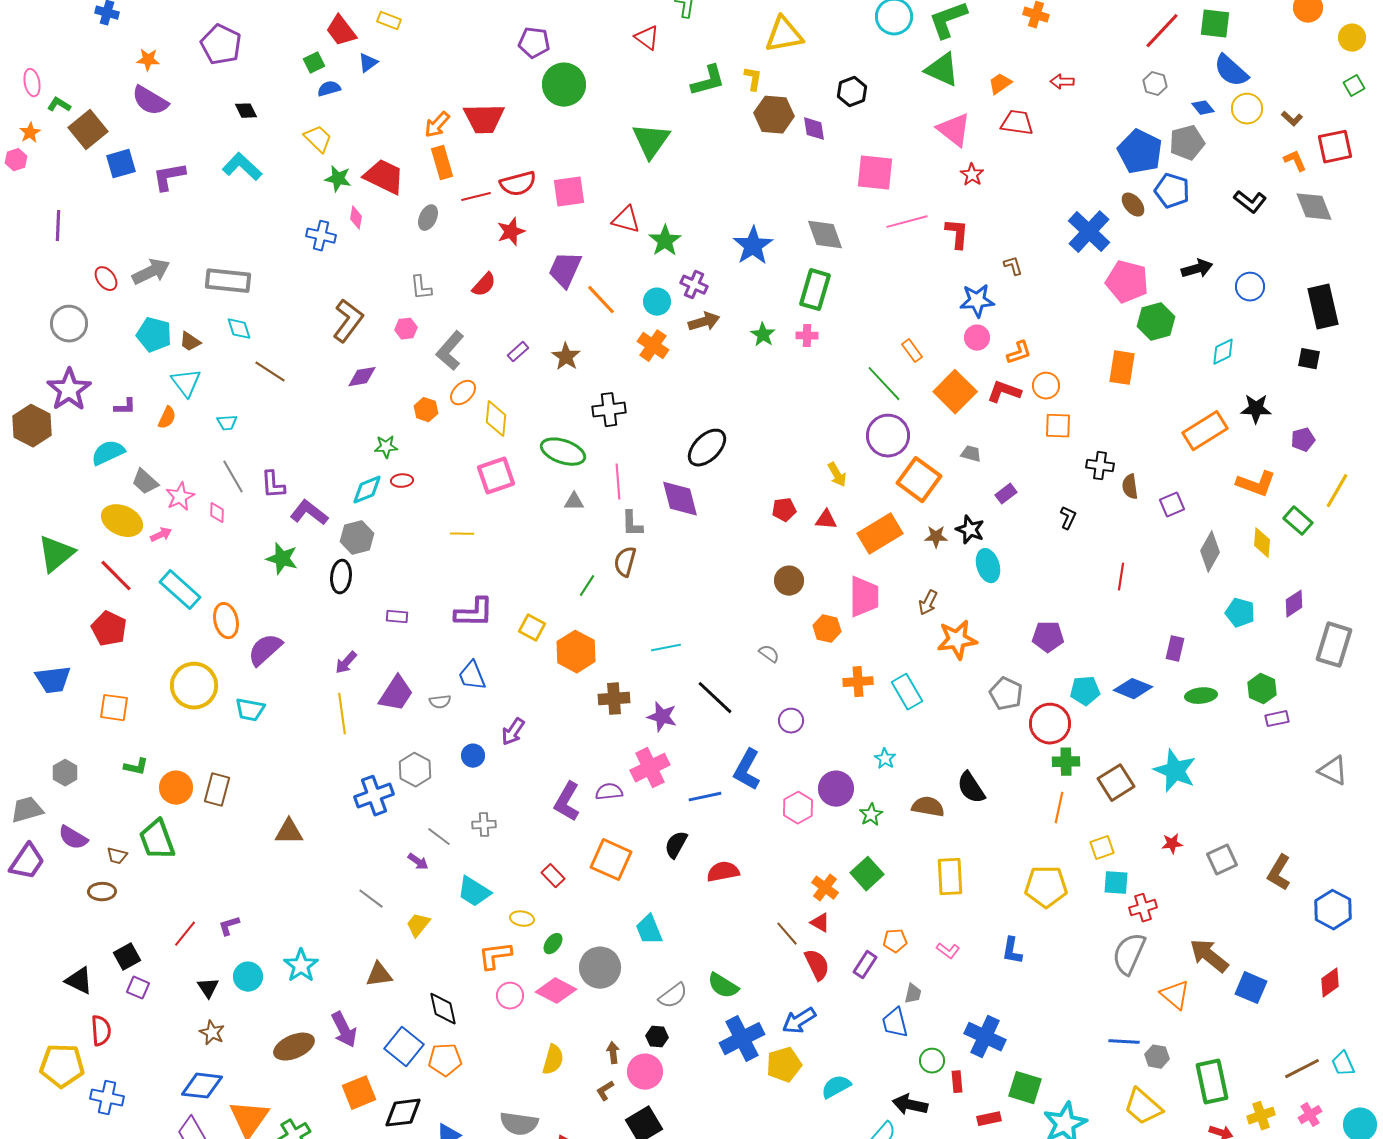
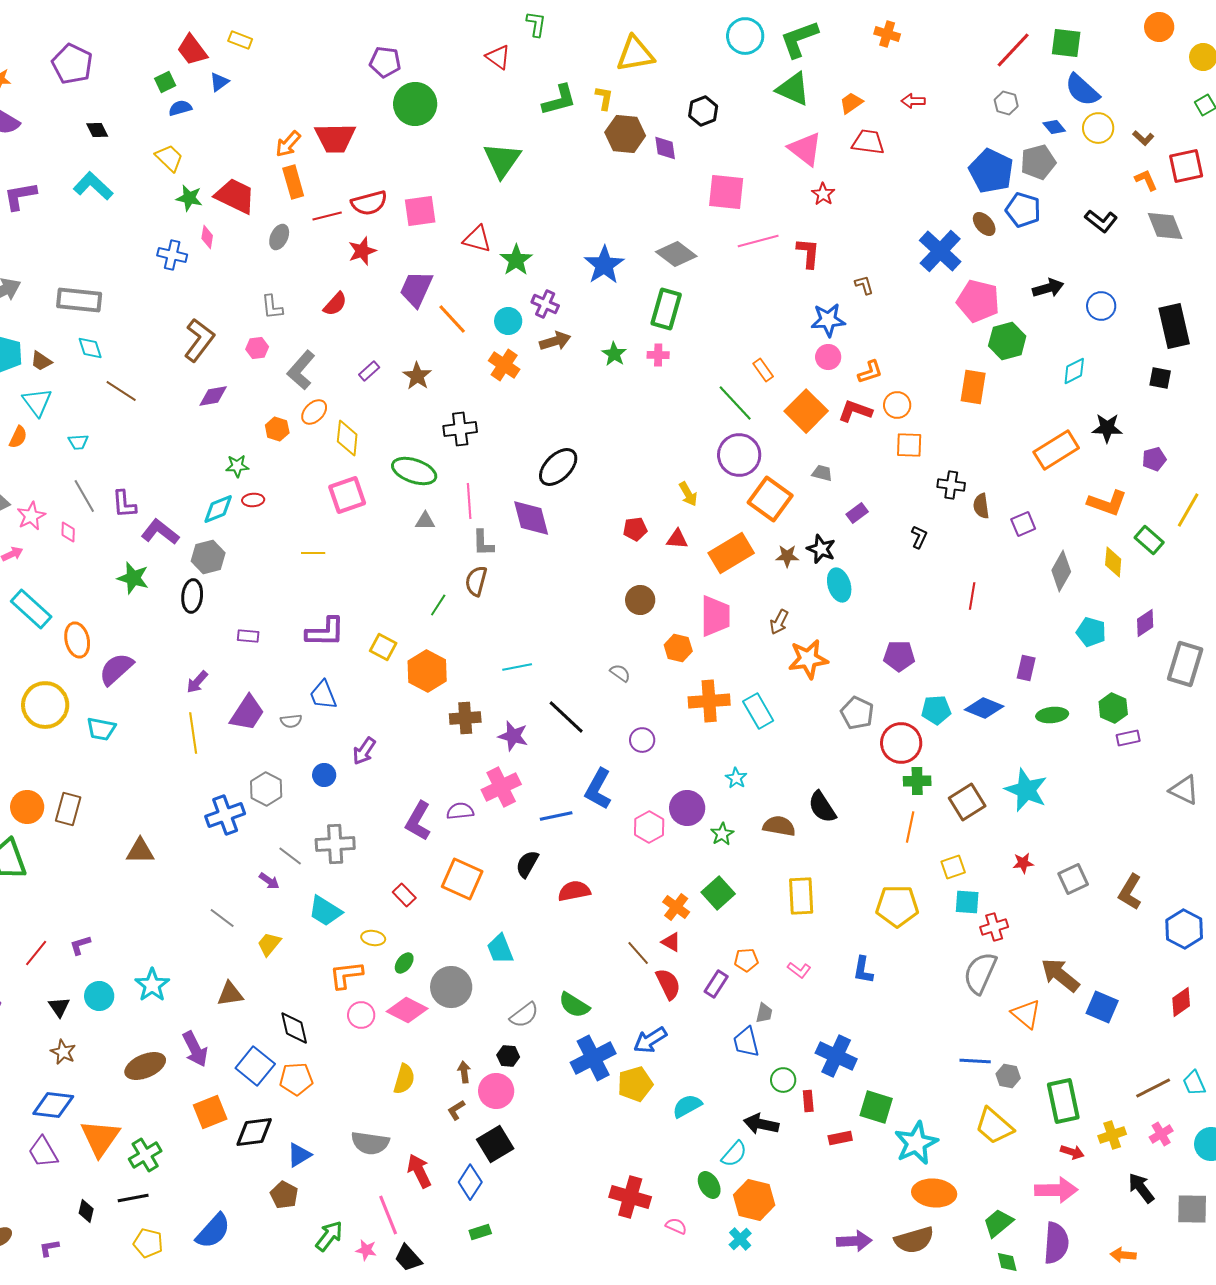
gray diamond: (825, 235) -> (676, 254), turned -33
orange cross: (858, 682) -> (709, 701), size x1.4
gray cross: (484, 825) -> (335, 844), size x1.6

